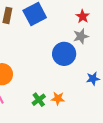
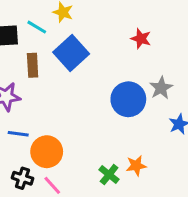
gray star: (81, 36) -> (161, 88), moved

